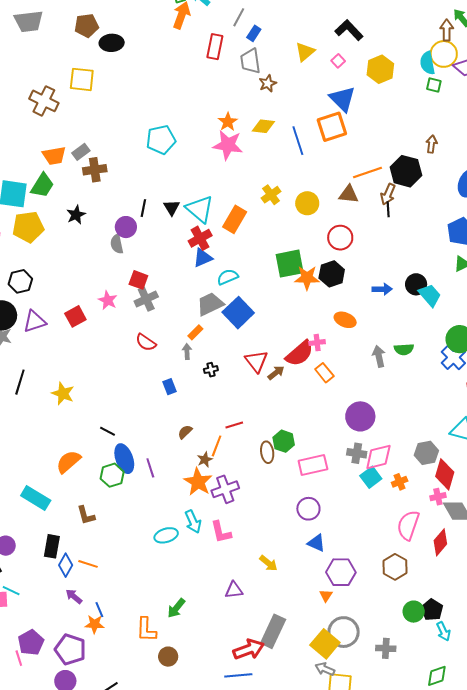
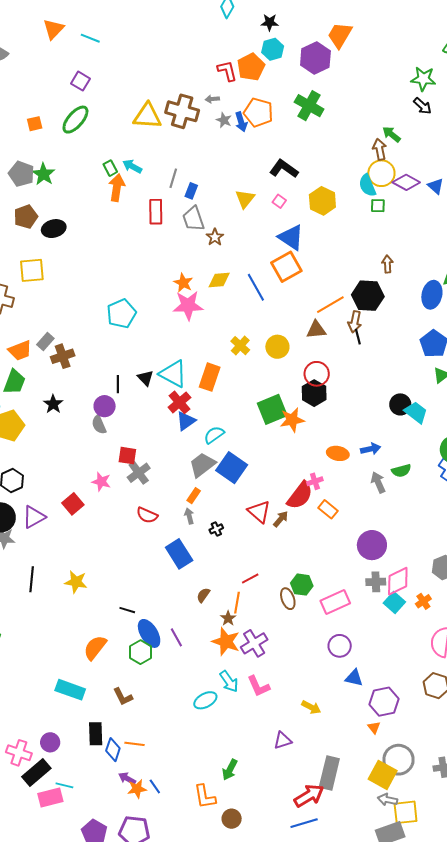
black hexagon: (332, 274) -> (314, 393), moved
blue arrow: (382, 289) -> (371, 449), moved
blue rectangle: (170, 387) -> (179, 554), size x1.8
orange star: (95, 624) -> (137, 789), moved

